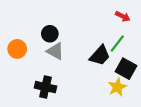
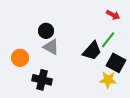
orange circle: (17, 49) -> (20, 58), moved
yellow star: (117, 87) -> (108, 80), turned 30

